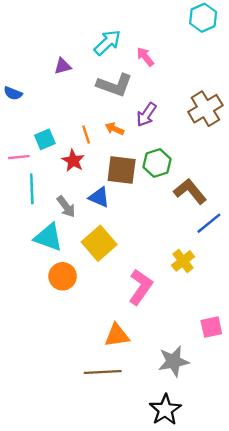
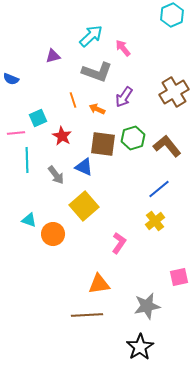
orange line: (86, 135) -> (73, 100), moved
brown L-shape: (190, 191) -> (167, 146), moved
blue line: (209, 223) -> (159, 189), moved
cyan triangle: (48, 237) -> (29, 220), moved, size x0.6
pink L-shape: (140, 287) -> (119, 243), size x0.7

